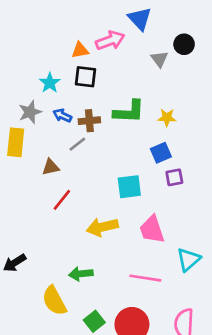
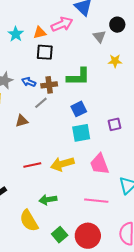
cyan star: (50, 83) -> (16, 34), moved
yellow star: (167, 118) -> (115, 61), moved
blue square: (161, 153) -> (79, 109), moved
red line: (62, 200) -> (32, 165), moved, turned 42

